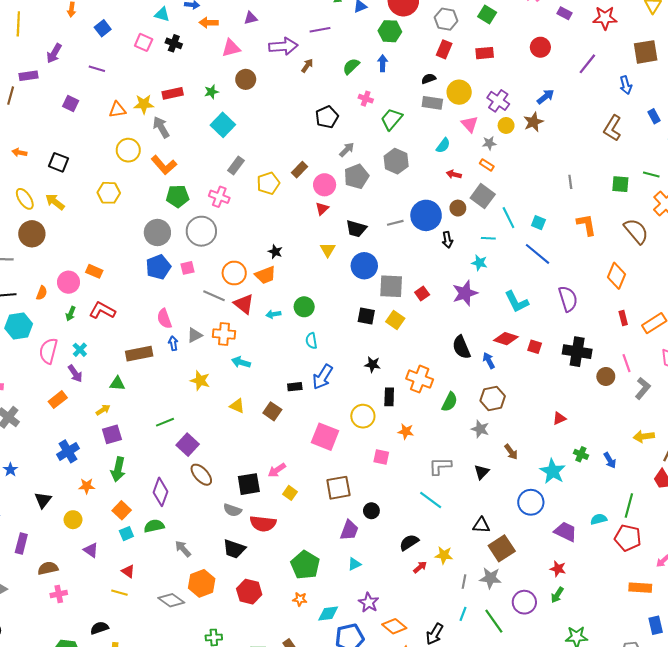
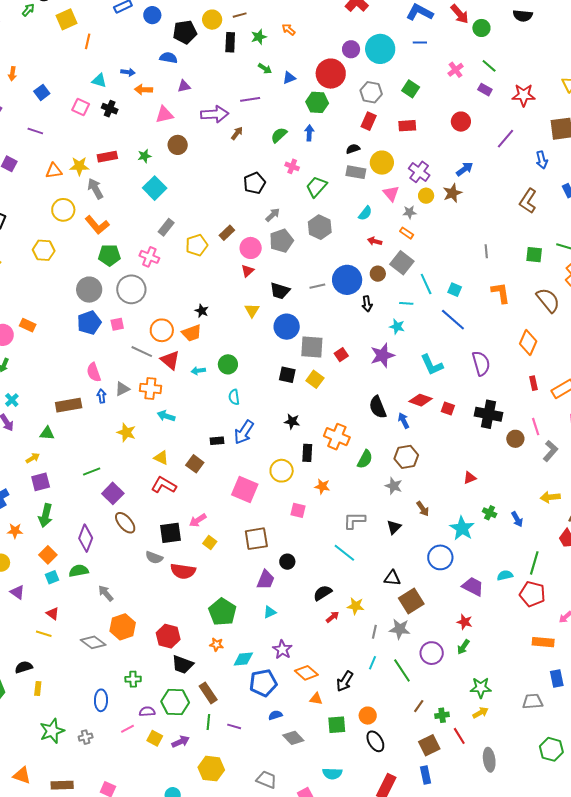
red L-shape: (102, 310) -> (164, 485), moved
black trapezoid: (234, 549) -> (183, 665), moved

